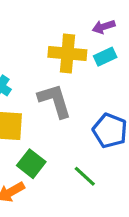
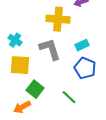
cyan rectangle: (105, 57) -> (82, 45), moved

